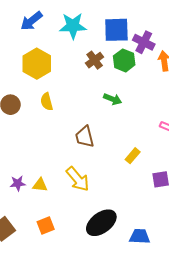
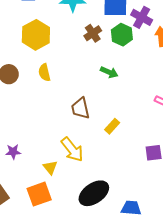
yellow rectangle: (133, 156) -> (112, 126), moved
yellow triangle: (40, 185) -> (50, 167), moved, turned 42
orange square: (46, 226) -> (39, 194), size x1.4

